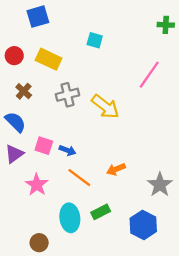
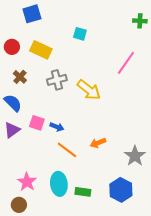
pink star: (37, 185) -> (27, 182), moved
green rectangle: (101, 212) -> (83, 192), moved, turned 35
brown circle: (39, 243) -> (19, 205), moved

